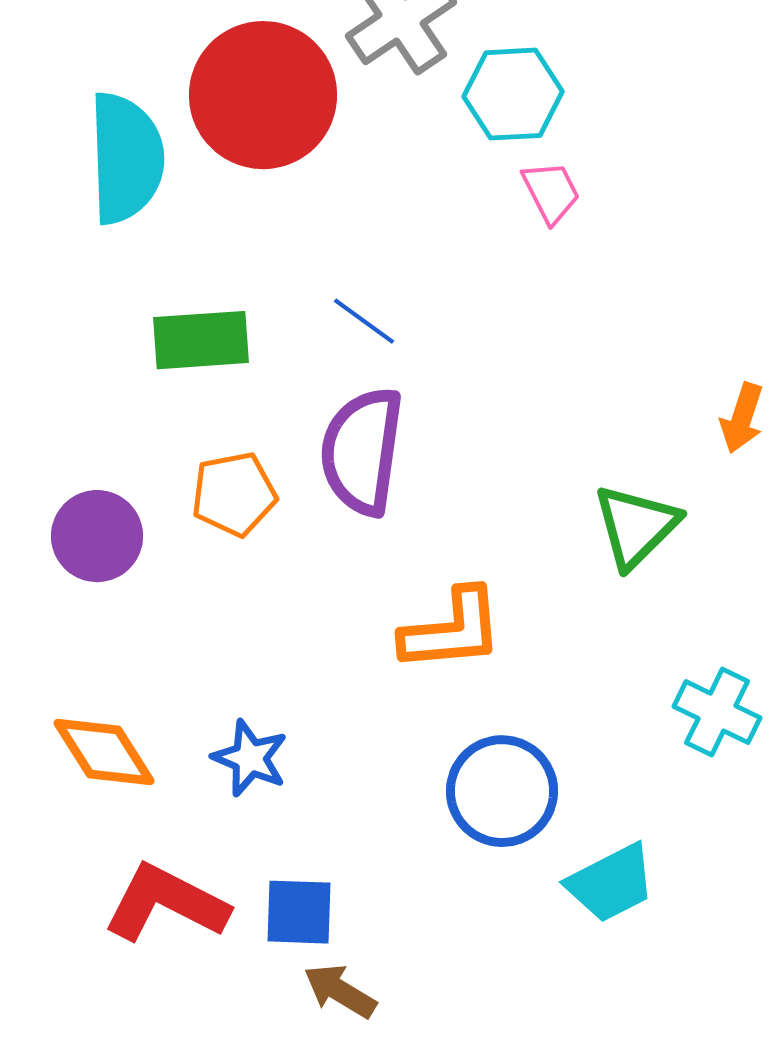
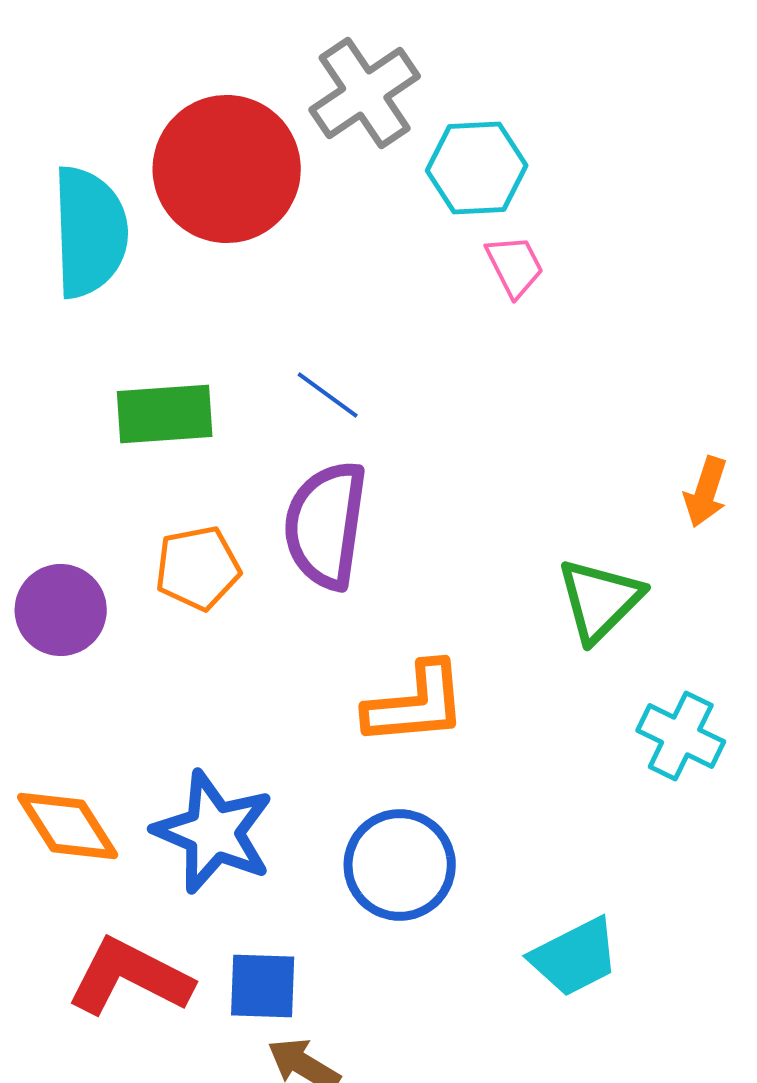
cyan cross: (717, 712) -> (681, 736), moved
blue star: (250, 758) -> (214, 832), size x1.6
blue circle: (502, 791) -> (400, 865), moved

